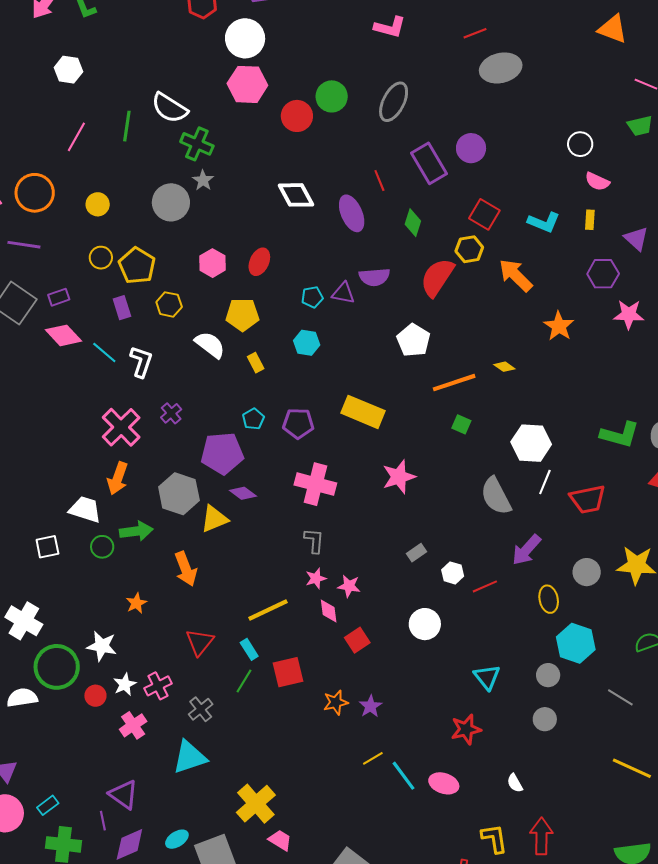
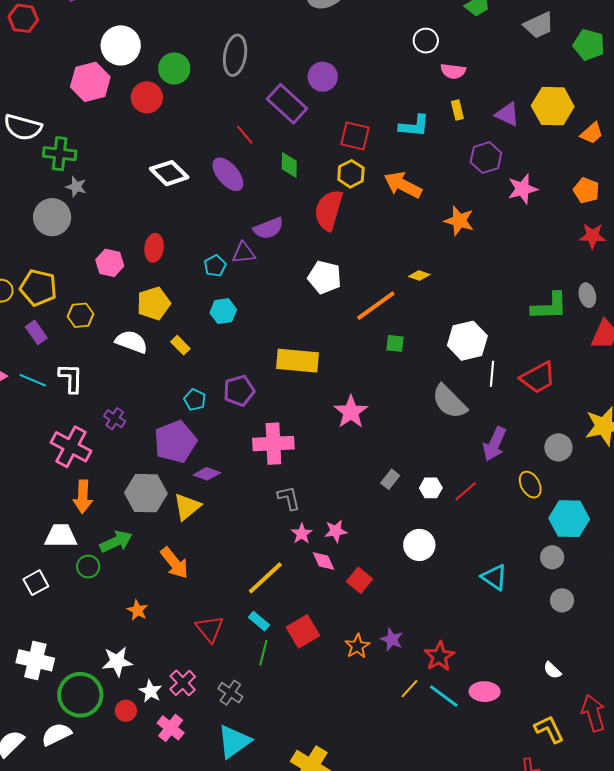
white circle: (245, 38) -> (121, 45), moved
red star: (466, 729) -> (439, 656), moved

